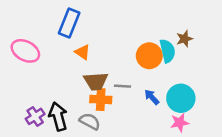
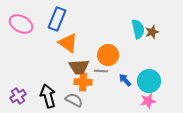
pink ellipse: (25, 51) -> (21, 24), moved
cyan semicircle: (167, 51) -> (138, 29), moved
orange triangle: (82, 52) -> (68, 43), size x1.5
orange circle: (149, 56) -> (108, 55), moved
purple cross: (35, 116) -> (18, 96), moved

